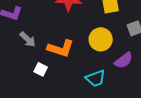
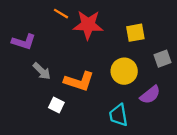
cyan trapezoid: (96, 78) -> (119, 115), turned 100

